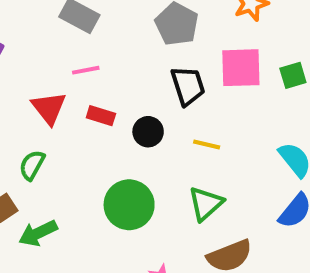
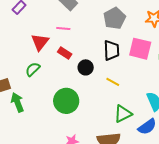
green semicircle: (32, 165) -> (33, 69), moved
green triangle: (206, 204) -> (123, 114), moved
green arrow: (38, 233) -> (17, 102), turned 78

